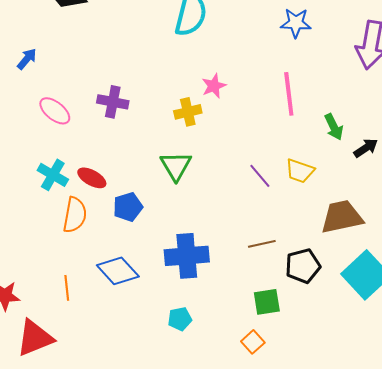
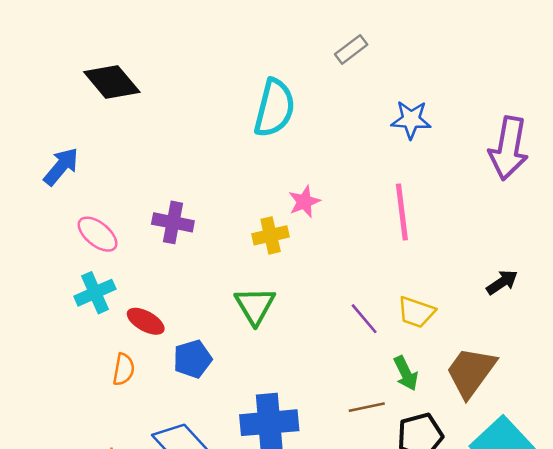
blue arrow: (27, 59) -> (61, 166), size x1.4
green arrow: (334, 127) -> (406, 373), moved
cyan cross: (53, 175) -> (95, 293), moved, turned 36
orange semicircle: (75, 215) -> (124, 369), size x0.7
brown trapezoid: (342, 217) -> (471, 372), turned -42

